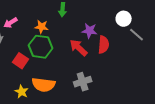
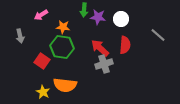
white circle: (124, 19) -> (121, 19), moved
pink arrow: (11, 23) -> (41, 15), moved
purple star: (90, 31) -> (98, 17), moved
gray cross: (83, 82) -> (104, 64), moved

